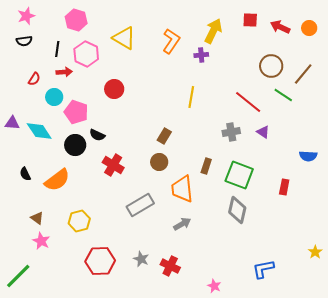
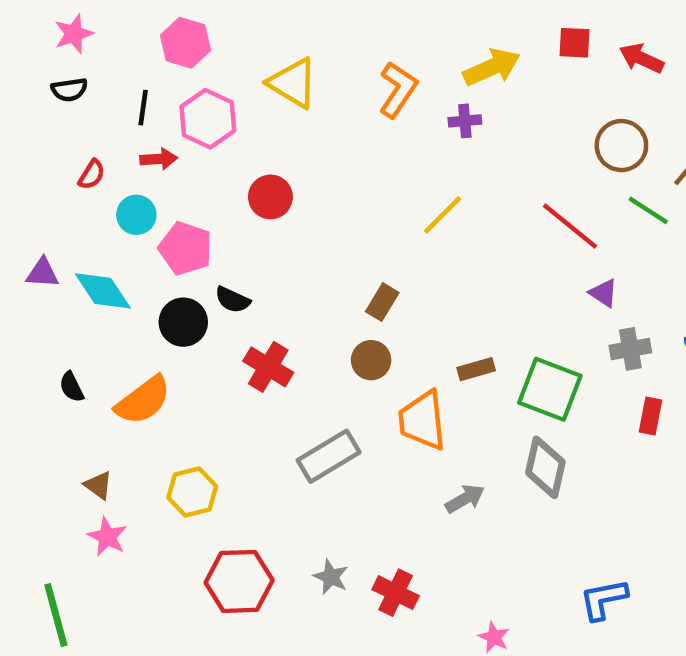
yellow arrow: (213, 31) -> (492, 67), turned 40
yellow line: (191, 97) -> (443, 215), turned 35
gray cross: (231, 132) -> (630, 349), moved
brown rectangle: (206, 166) -> (476, 369), turned 56
gray arrow: (182, 224) -> (465, 499), moved
green line: (18, 276) -> (56, 615), turned -60

